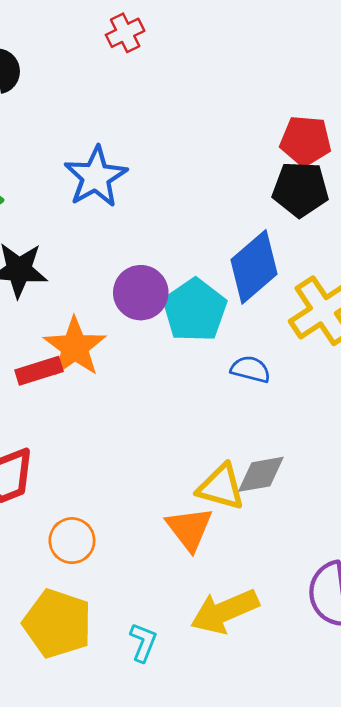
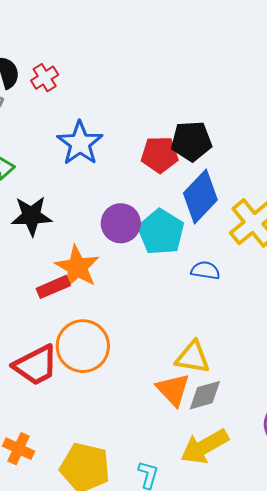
red cross: (125, 33) -> (45, 78), moved
red pentagon: (306, 141) -> (160, 155), moved
black pentagon: (300, 189) -> (191, 141), moved
gray diamond: (261, 474) -> (205, 395), moved
orange circle: (72, 541) -> (83, 346), moved, size x1.6

